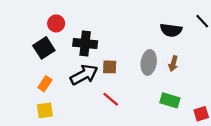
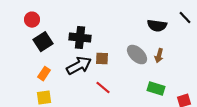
red circle: (56, 23) -> (32, 20), moved
gray ellipse: (149, 62) -> (137, 55), turned -55

